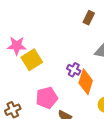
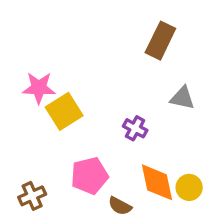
brown rectangle: (89, 18) -> (160, 41), size x1.5
orange diamond: (86, 82) -> (157, 182), moved, turned -30

